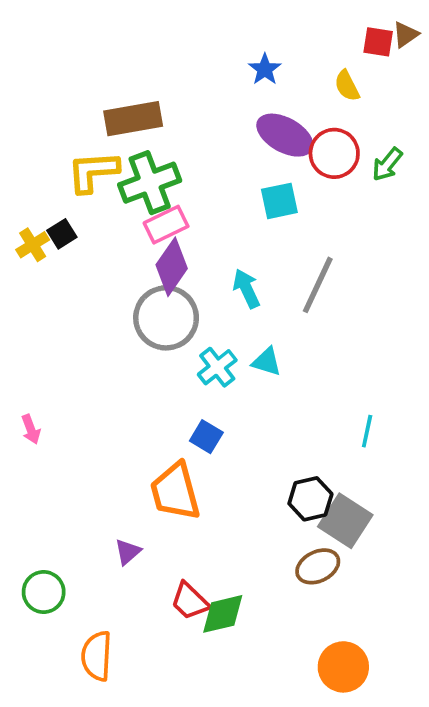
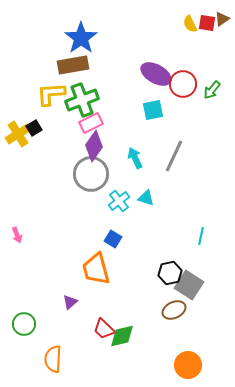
blue star: (265, 69) -> (81, 38), moved, size x1.8
yellow semicircle: (347, 86) -> (190, 24), moved
yellow cross: (33, 245) -> (18, 134), size x1.4

